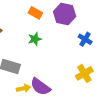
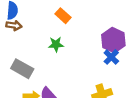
purple hexagon: (65, 14) -> (113, 40), moved

